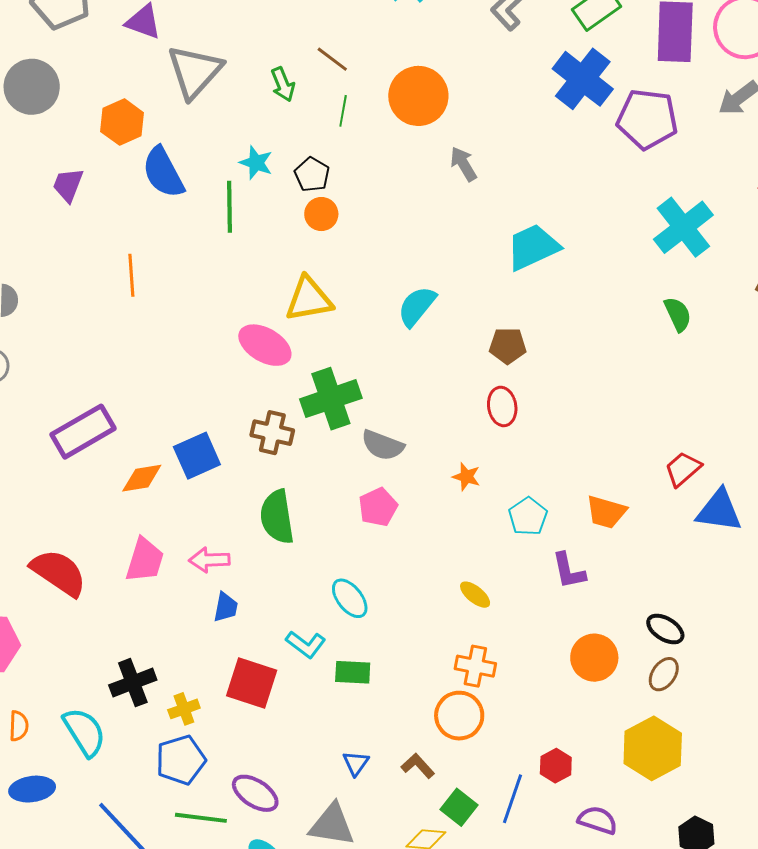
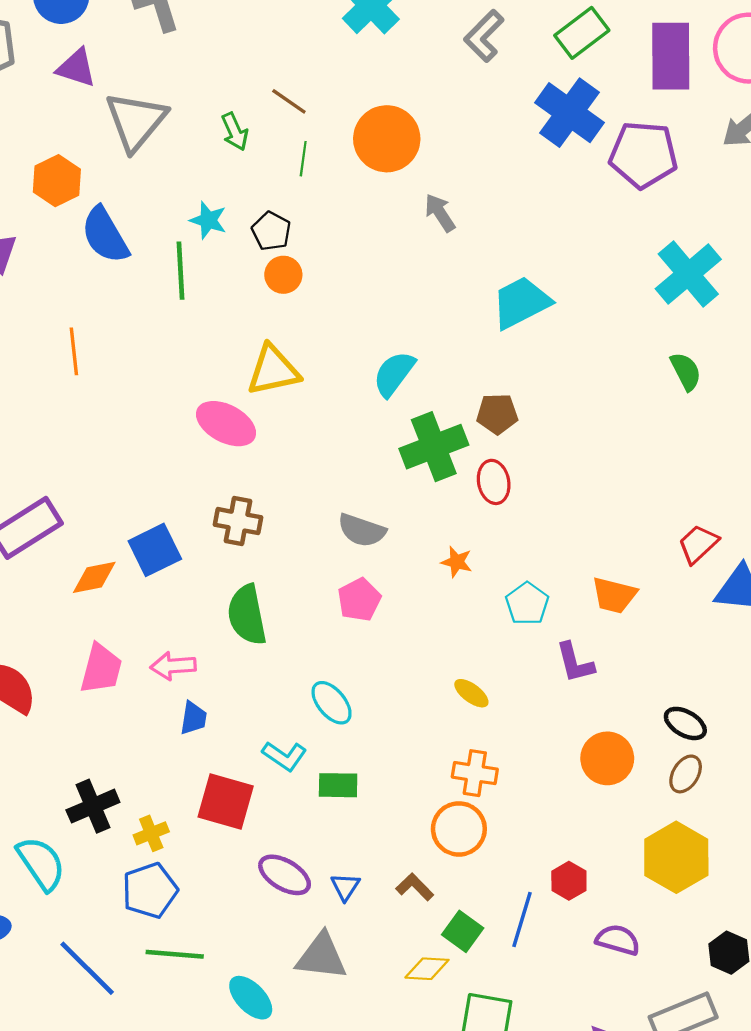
green cross: (331, 399) -> (434, 447), moved
purple ellipse: (255, 793) -> (285, 875), moved

